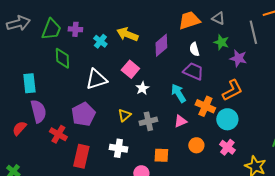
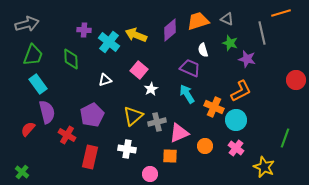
green trapezoid: (51, 29) -> (33, 55), moved
cyan cross: (100, 41) -> (109, 42), size x1.5
purple diamond: (161, 45) -> (170, 30), moved
purple trapezoid: (193, 71) -> (190, 68), moved
white triangle: (96, 79) -> (105, 80), size x0.6
cyan rectangle: (29, 83) -> (38, 84), turned -30
yellow triangle: (124, 115) -> (133, 116), size x1.5
pink triangle: (180, 121) -> (179, 133), moved, size x1.5

